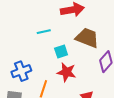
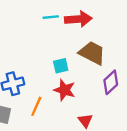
cyan line: (44, 32) -> (51, 17), moved

